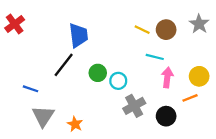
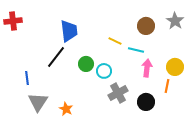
red cross: (15, 24) -> (13, 21), turned 30
yellow line: (142, 30) -> (115, 41), moved
blue line: (31, 89) -> (27, 78), turned 64
orange line: (190, 98) -> (167, 86), turned -56

